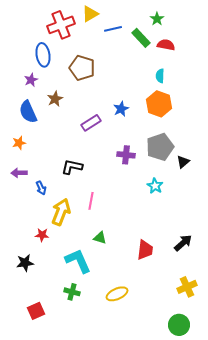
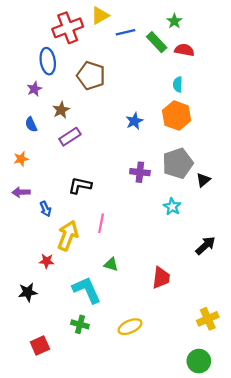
blue semicircle: (28, 112) -> (31, 124), size x0.6
purple rectangle: (91, 123) -> (70, 137), moved
black arrow: (183, 243) -> (205, 246), moved

